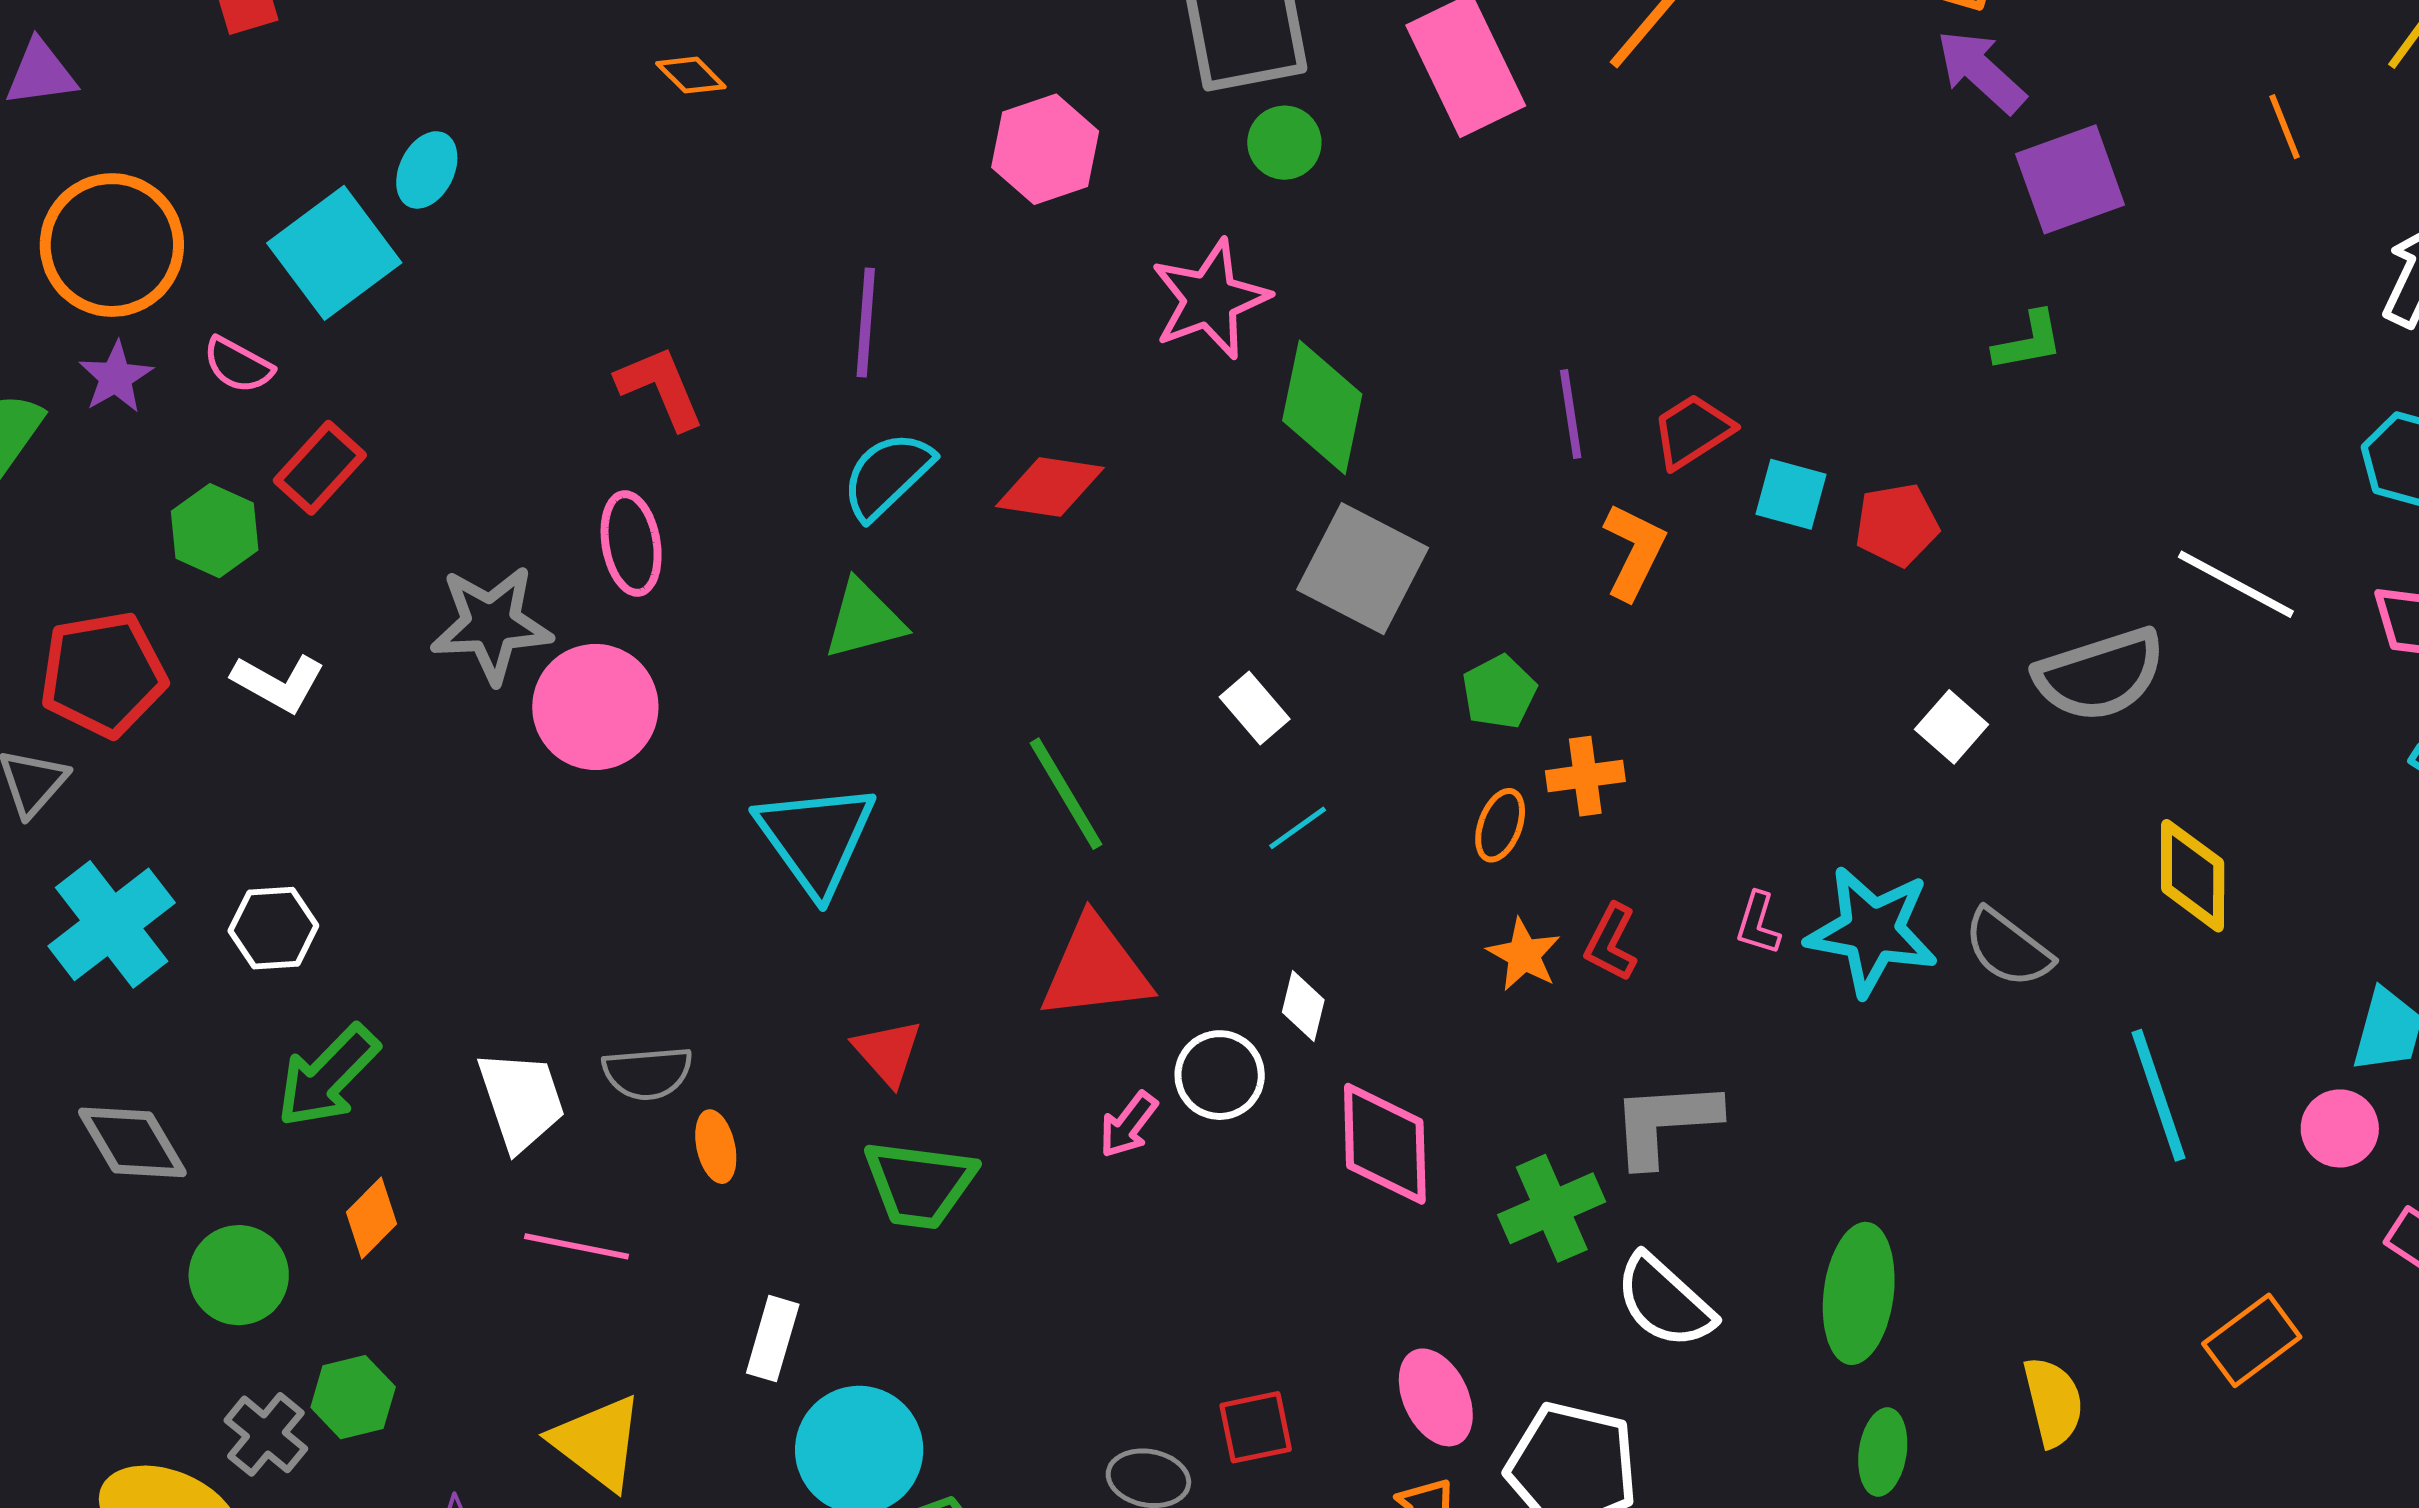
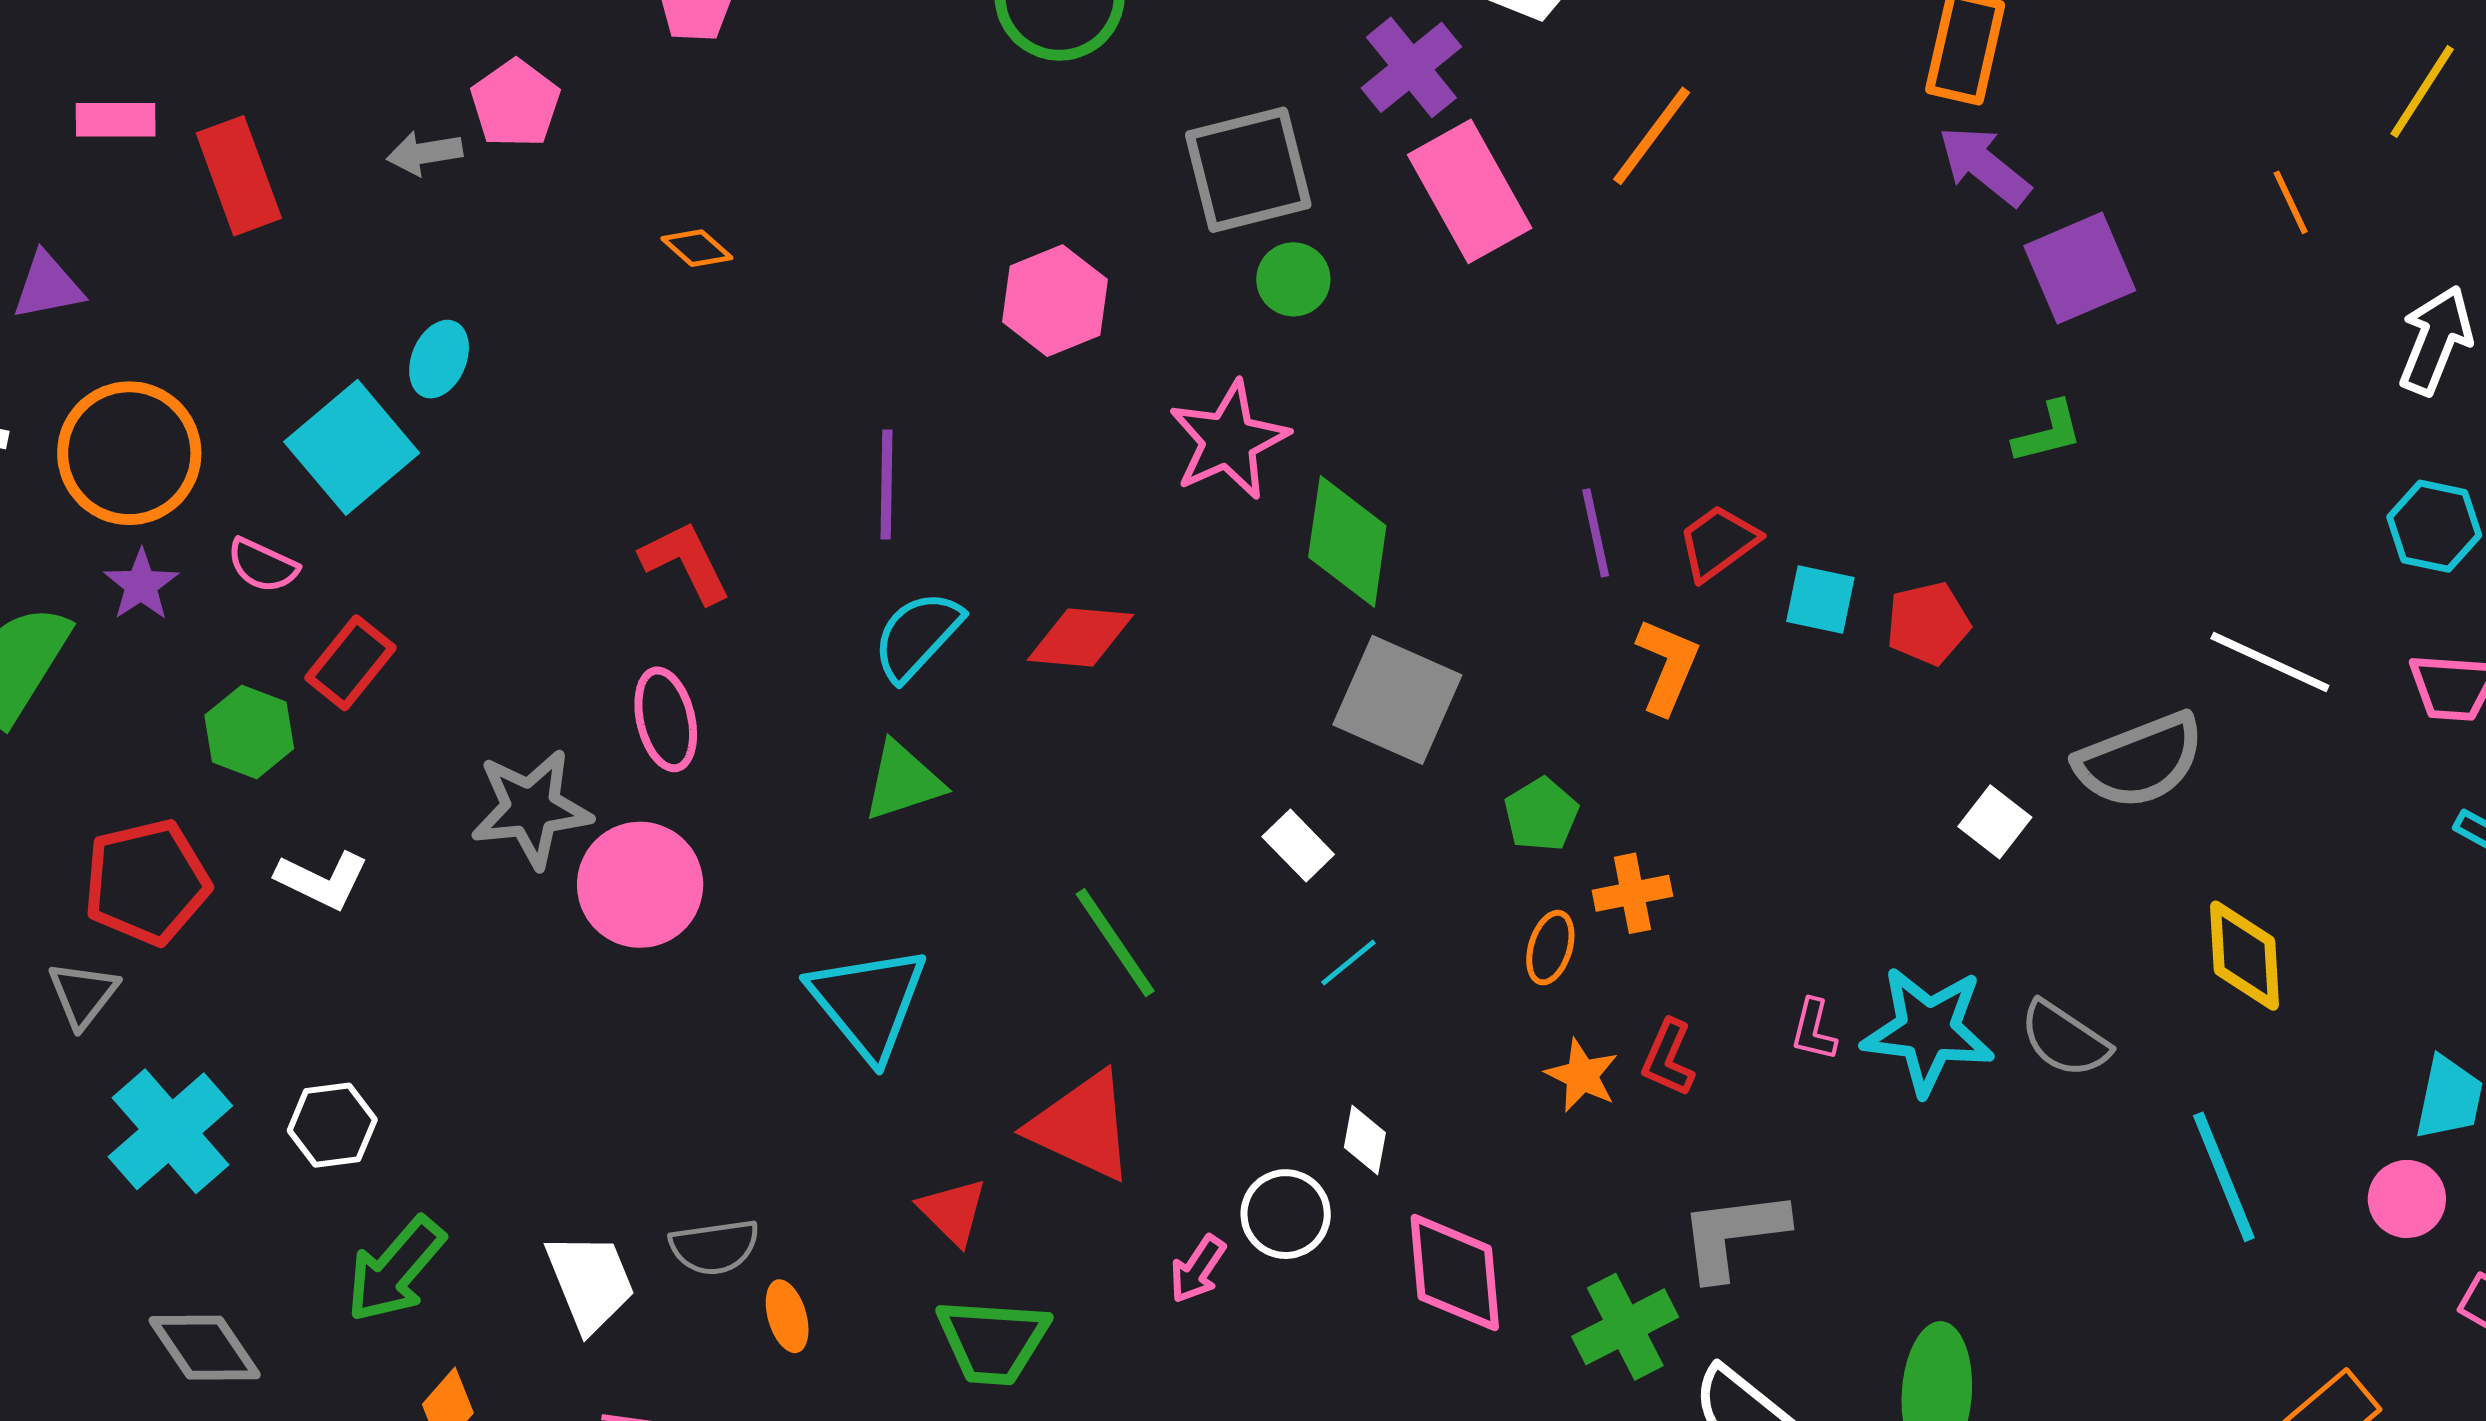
red triangle: (1096, 969) -> (1082, 1126), moved, turned 35

